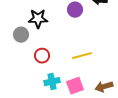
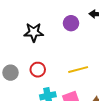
gray circle: (21, 35) -> (11, 73), moved

